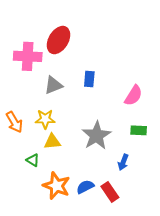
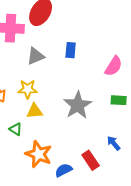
blue arrow: (123, 162) -> (114, 143), moved, turned 119
blue semicircle: (85, 187) -> (64, 170), moved

